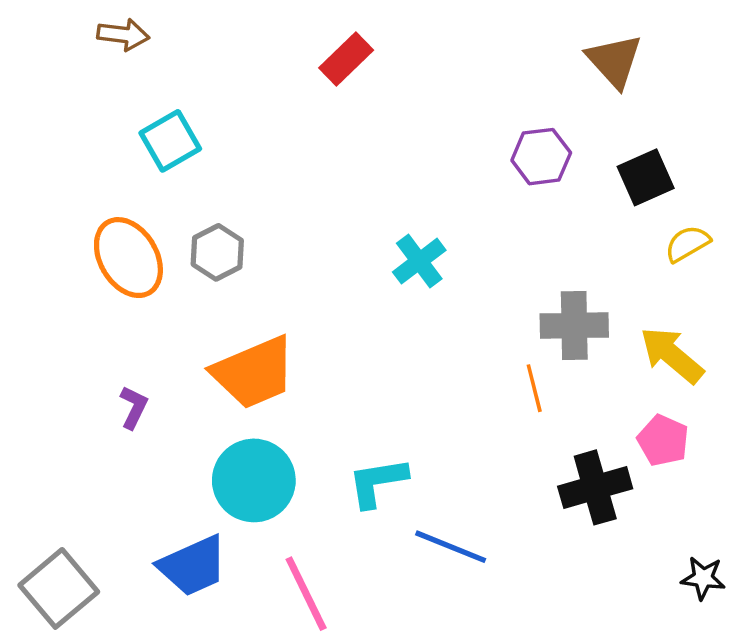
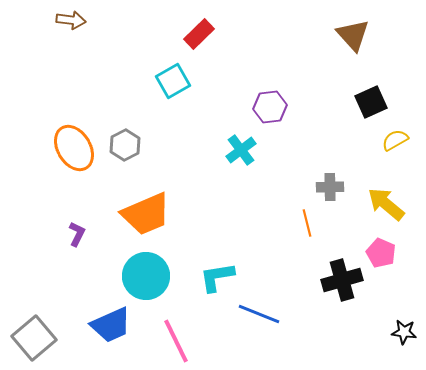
cyan square: (170, 141) -> (173, 81), moved
purple hexagon: (541, 157) -> (270, 107), moved
gray cross: (574, 325) -> (330, 187), size x0.7

